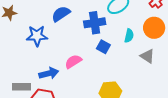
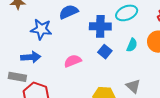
gray triangle: (147, 56) -> (133, 86), moved
blue arrow: (49, 73) -> (31, 57), moved

